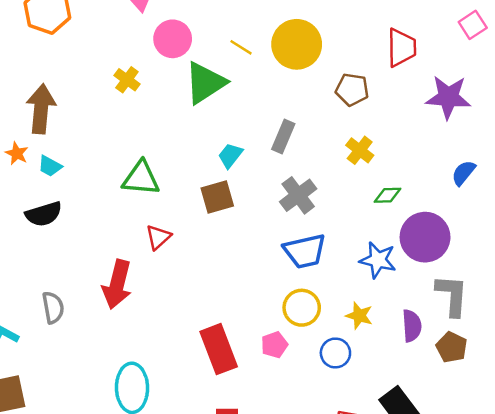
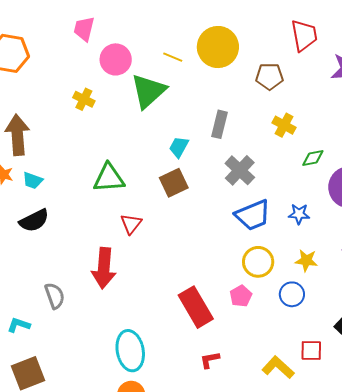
blue star: (378, 260) -> (299, 214), moved, size x0.7

